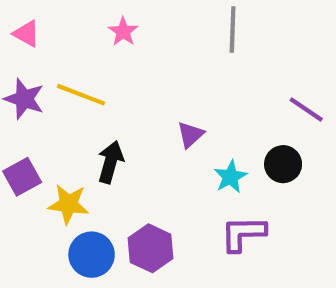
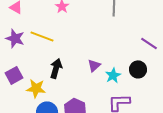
purple triangle: (190, 135) -> (94, 65), moved

